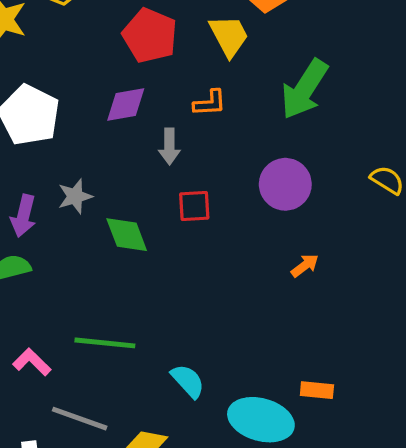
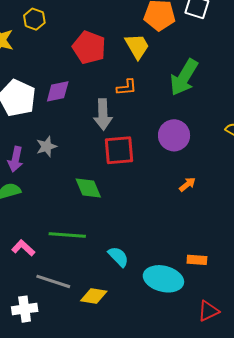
purple diamond: (126, 104) -> (58, 91), moved
gray arrow: (169, 146) -> (103, 114), size x1.4
red square: (194, 206) -> (119, 150), size x1.5
green diamond: (127, 235) -> (88, 188), moved

